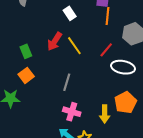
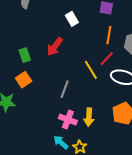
orange line: (108, 16) -> (109, 35), moved
yellow line: (74, 46) -> (91, 70), moved
yellow arrow: (105, 114) -> (89, 117), moved

